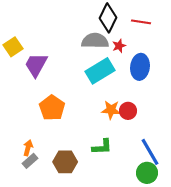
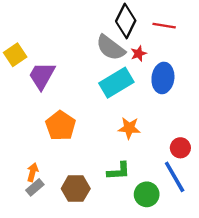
gray semicircle: (95, 41) -> (111, 48), turned -144
red circle: (128, 111) -> (180, 148), moved
green circle: (147, 173) -> (147, 194), moved

